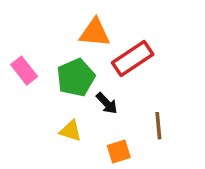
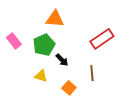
red rectangle: (133, 59) -> (102, 39), moved
orange square: (119, 151) -> (69, 88), turned -32

